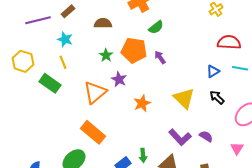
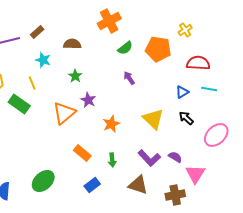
cyan star: (65, 39) -> (43, 60), moved
orange pentagon: (134, 50) -> (158, 49), moved
orange rectangle: (93, 132) -> (82, 153), moved, size x0.7
pink triangle: (237, 148) -> (195, 174), moved, size x1.5
green arrow: (143, 155) -> (112, 160), moved

